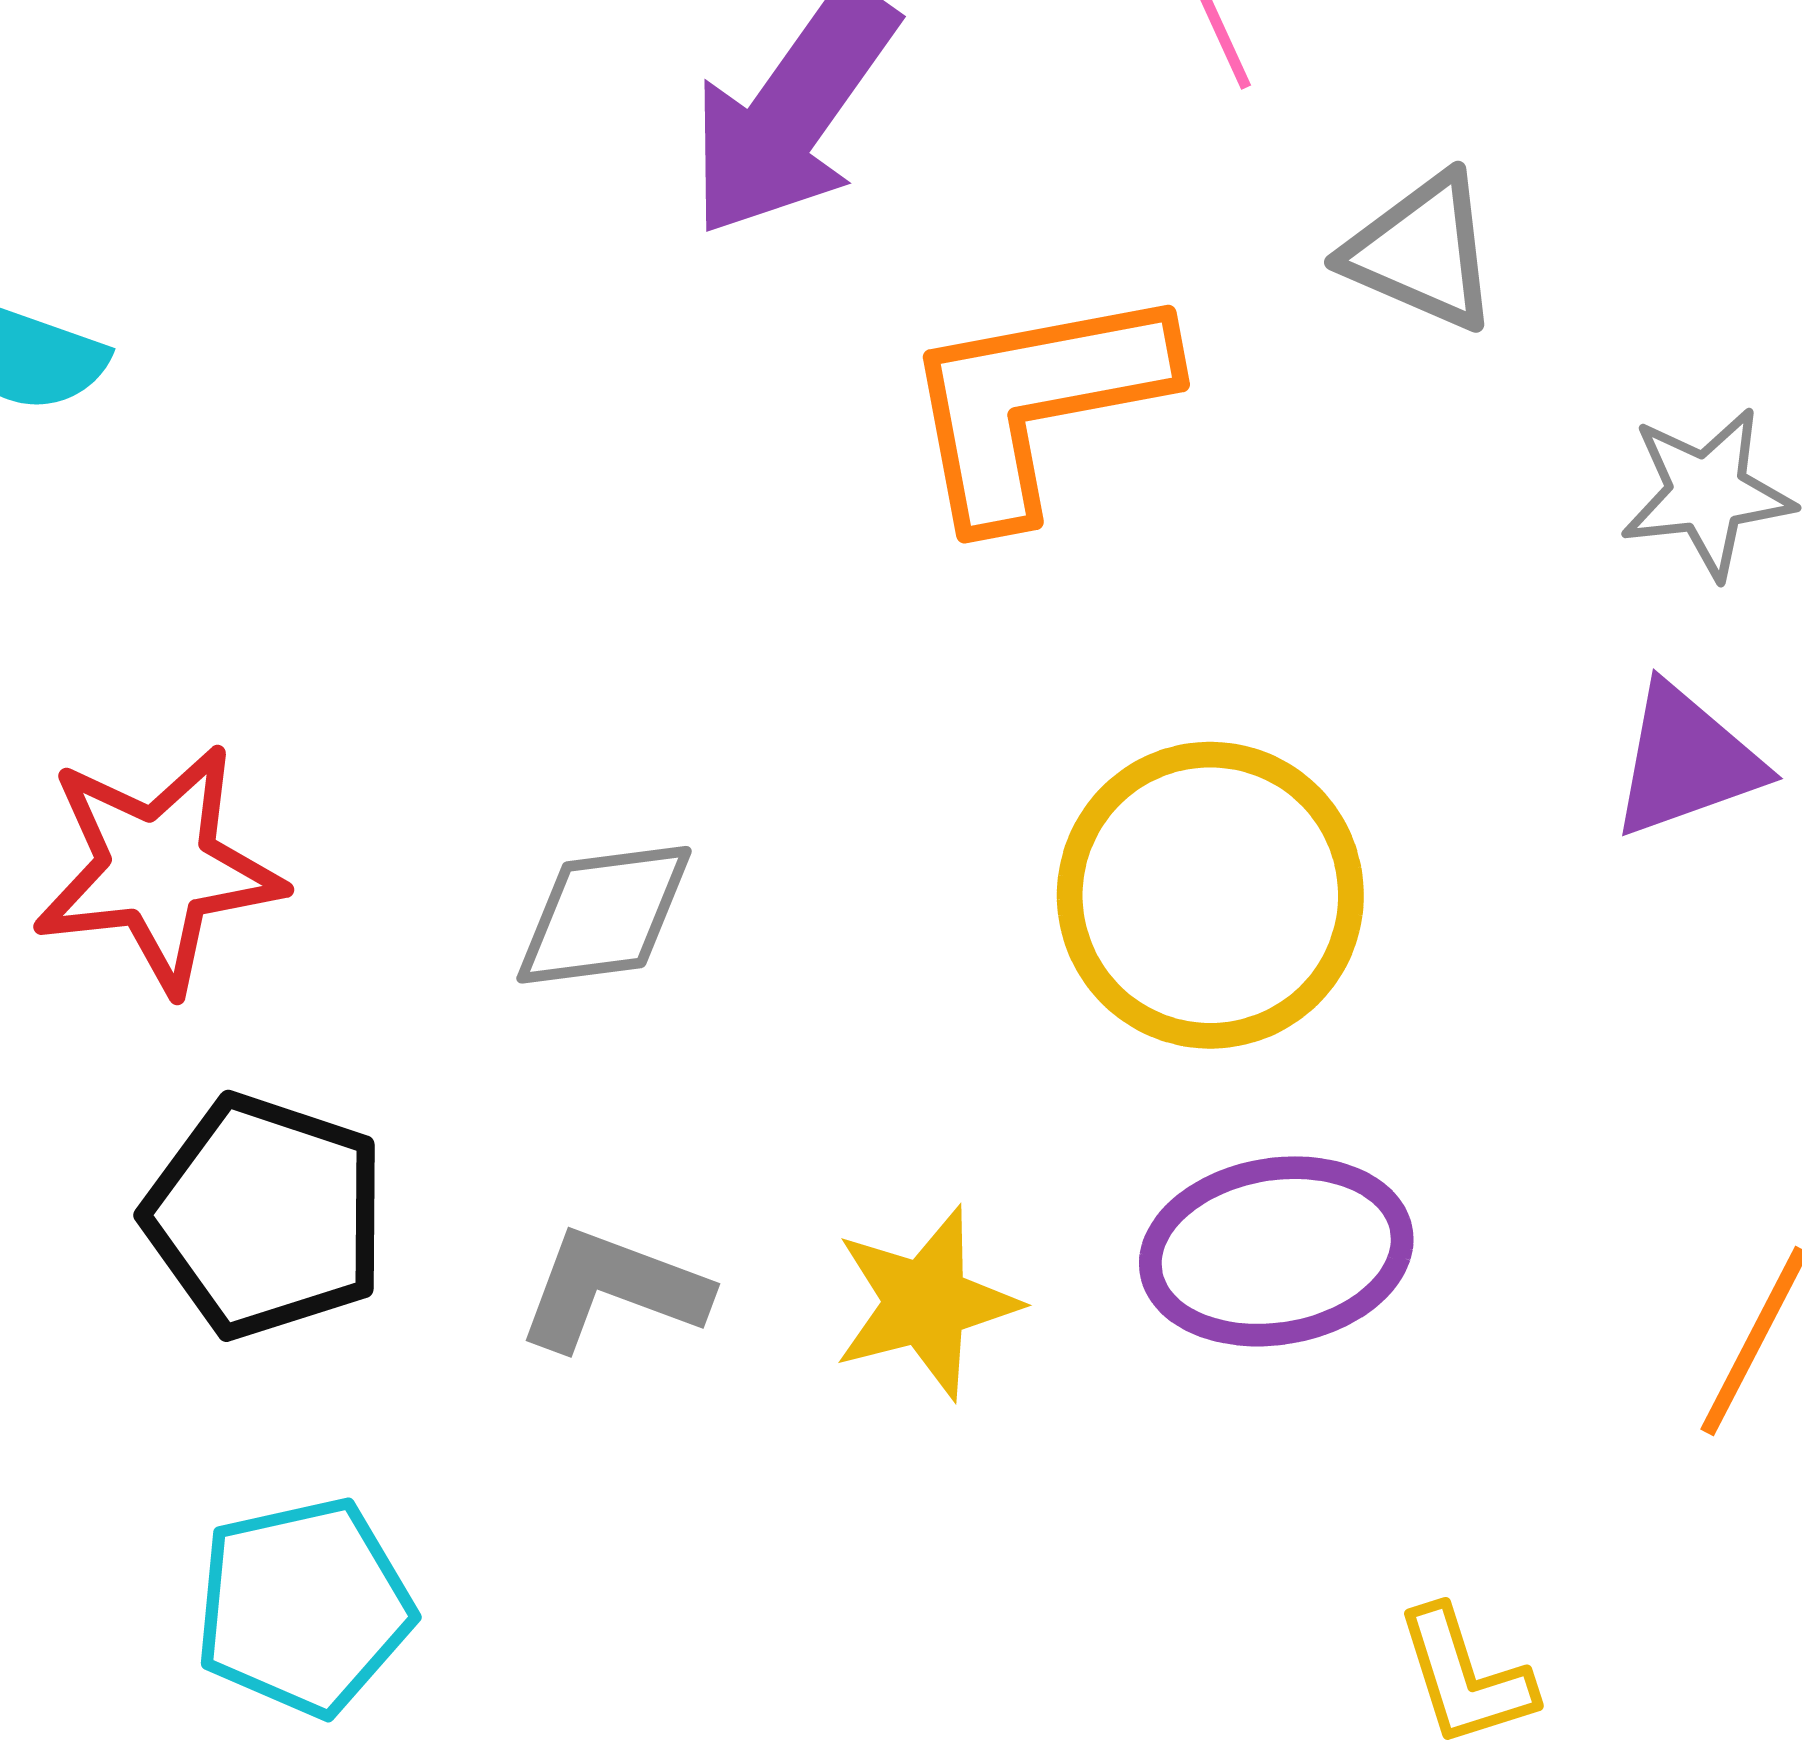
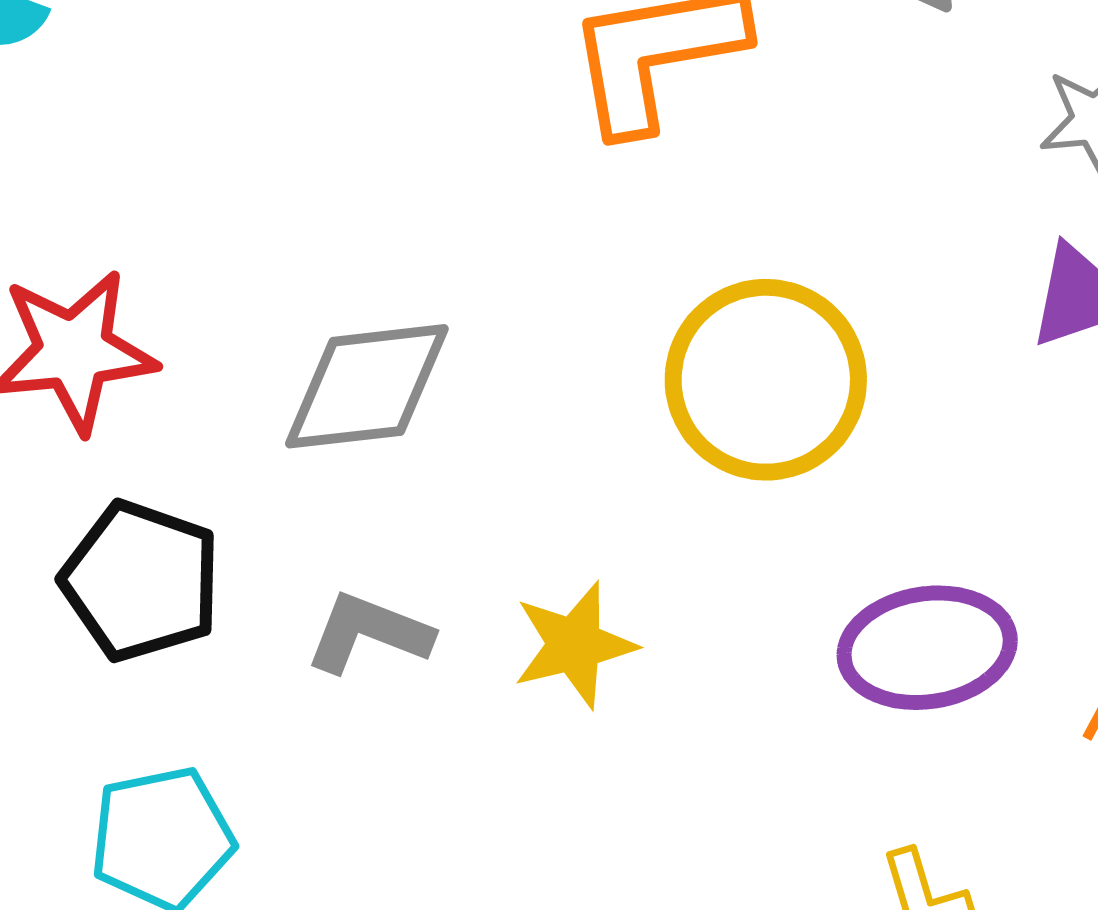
gray diamond: (604, 915) -> (367, 386), size x1.4
purple ellipse: (1276, 1251) -> (927, 648), moved

